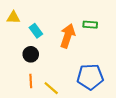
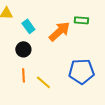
orange arrow: (68, 36) -> (59, 31), turned 30

